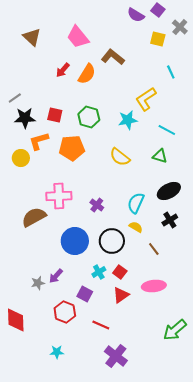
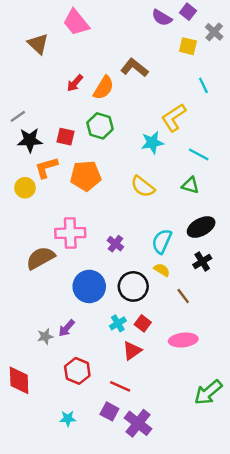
pink trapezoid: (78, 37) -> (76, 22), moved
green hexagon: (89, 117) -> (100, 126), moved
purple square: (85, 294) -> (109, 411), moved
red triangle: (121, 295) -> (132, 351), moved

